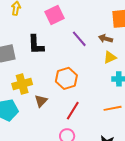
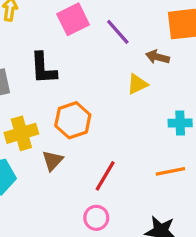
purple line: (79, 39) -> (118, 32), moved
yellow triangle: (110, 57) -> (137, 84), moved
orange hexagon: (66, 78) -> (73, 120), moved

